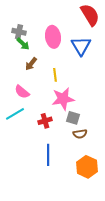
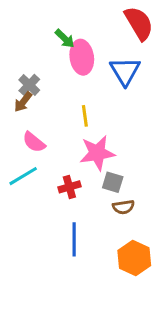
gray cross: (19, 32) -> (29, 85), moved, turned 32
green arrow: (23, 44) -> (65, 39), moved
brown arrow: (31, 64) -> (23, 102), moved

